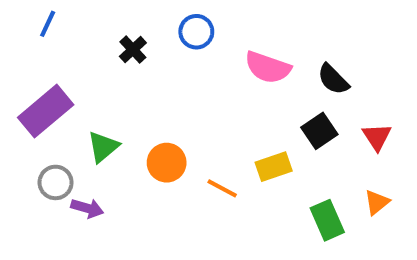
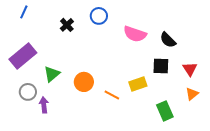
black square: (319, 131) -> (161, 66), turned 36
orange triangle: (377, 202) -> (192, 94), moved
purple arrow: (87, 208) -> (44, 105), turned -112

